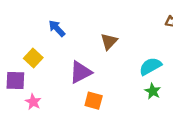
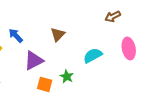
blue arrow: (57, 28) -> (16, 35), moved
green star: (153, 91) -> (67, 76), moved

